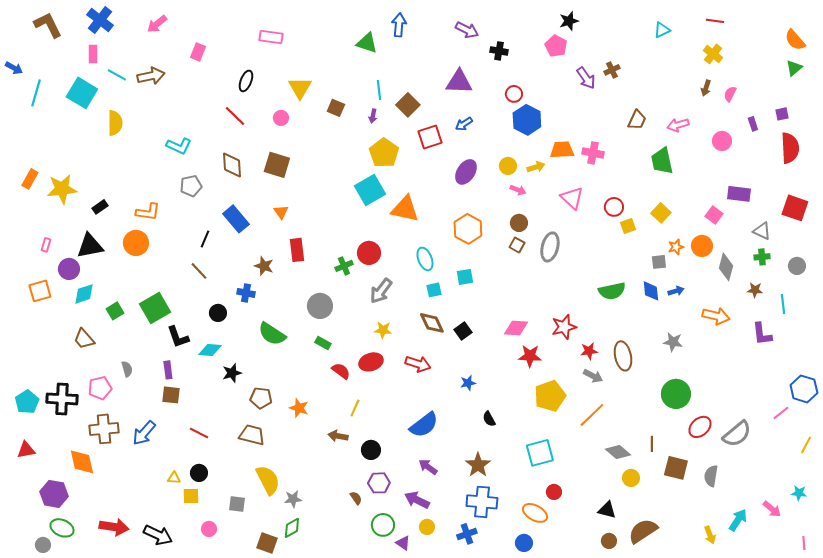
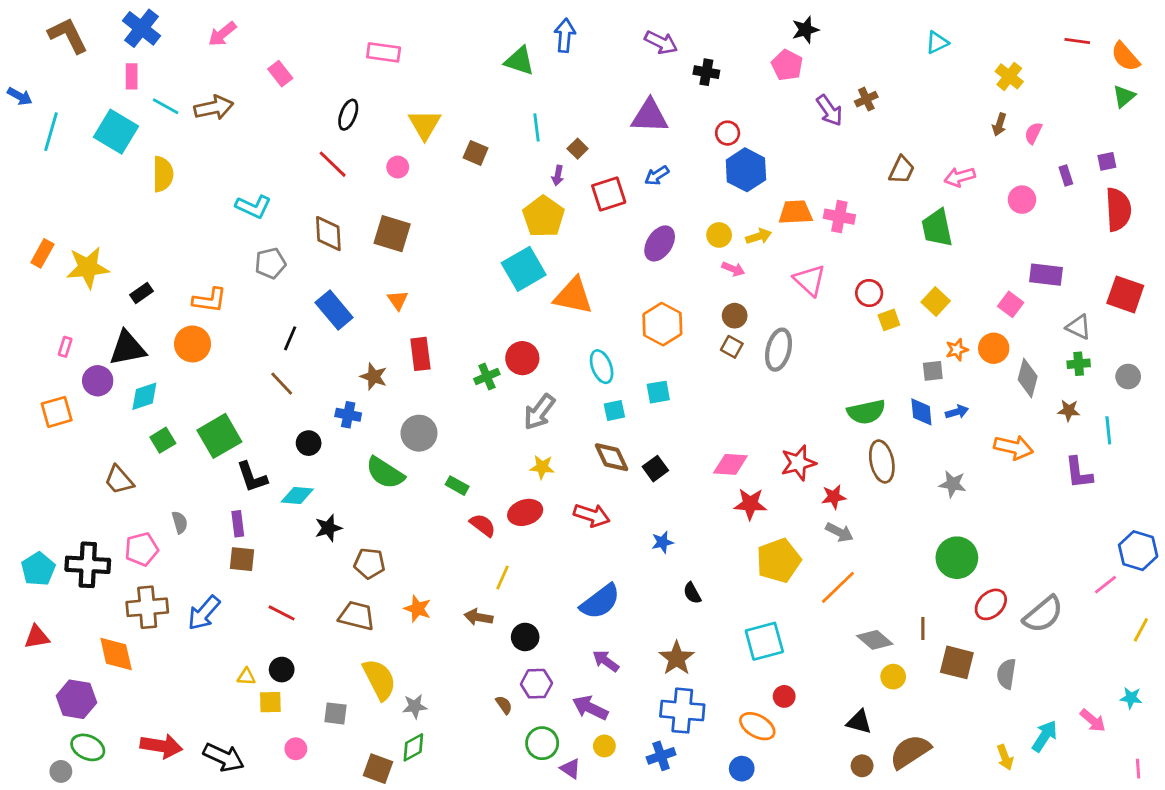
red line: (715, 21) -> (1077, 41), moved
pink rectangle: (198, 52) -> (280, 74), turned -60
brown square: (408, 105) -> (578, 149), size x0.6
purple arrow: (373, 116) -> (558, 176), moved
cyan diamond: (84, 294) -> (144, 396), moved
gray circle: (320, 306) -> (419, 433), moved
brown ellipse: (623, 356) -> (882, 461), moved
orange star: (299, 408) -> (418, 609), moved

